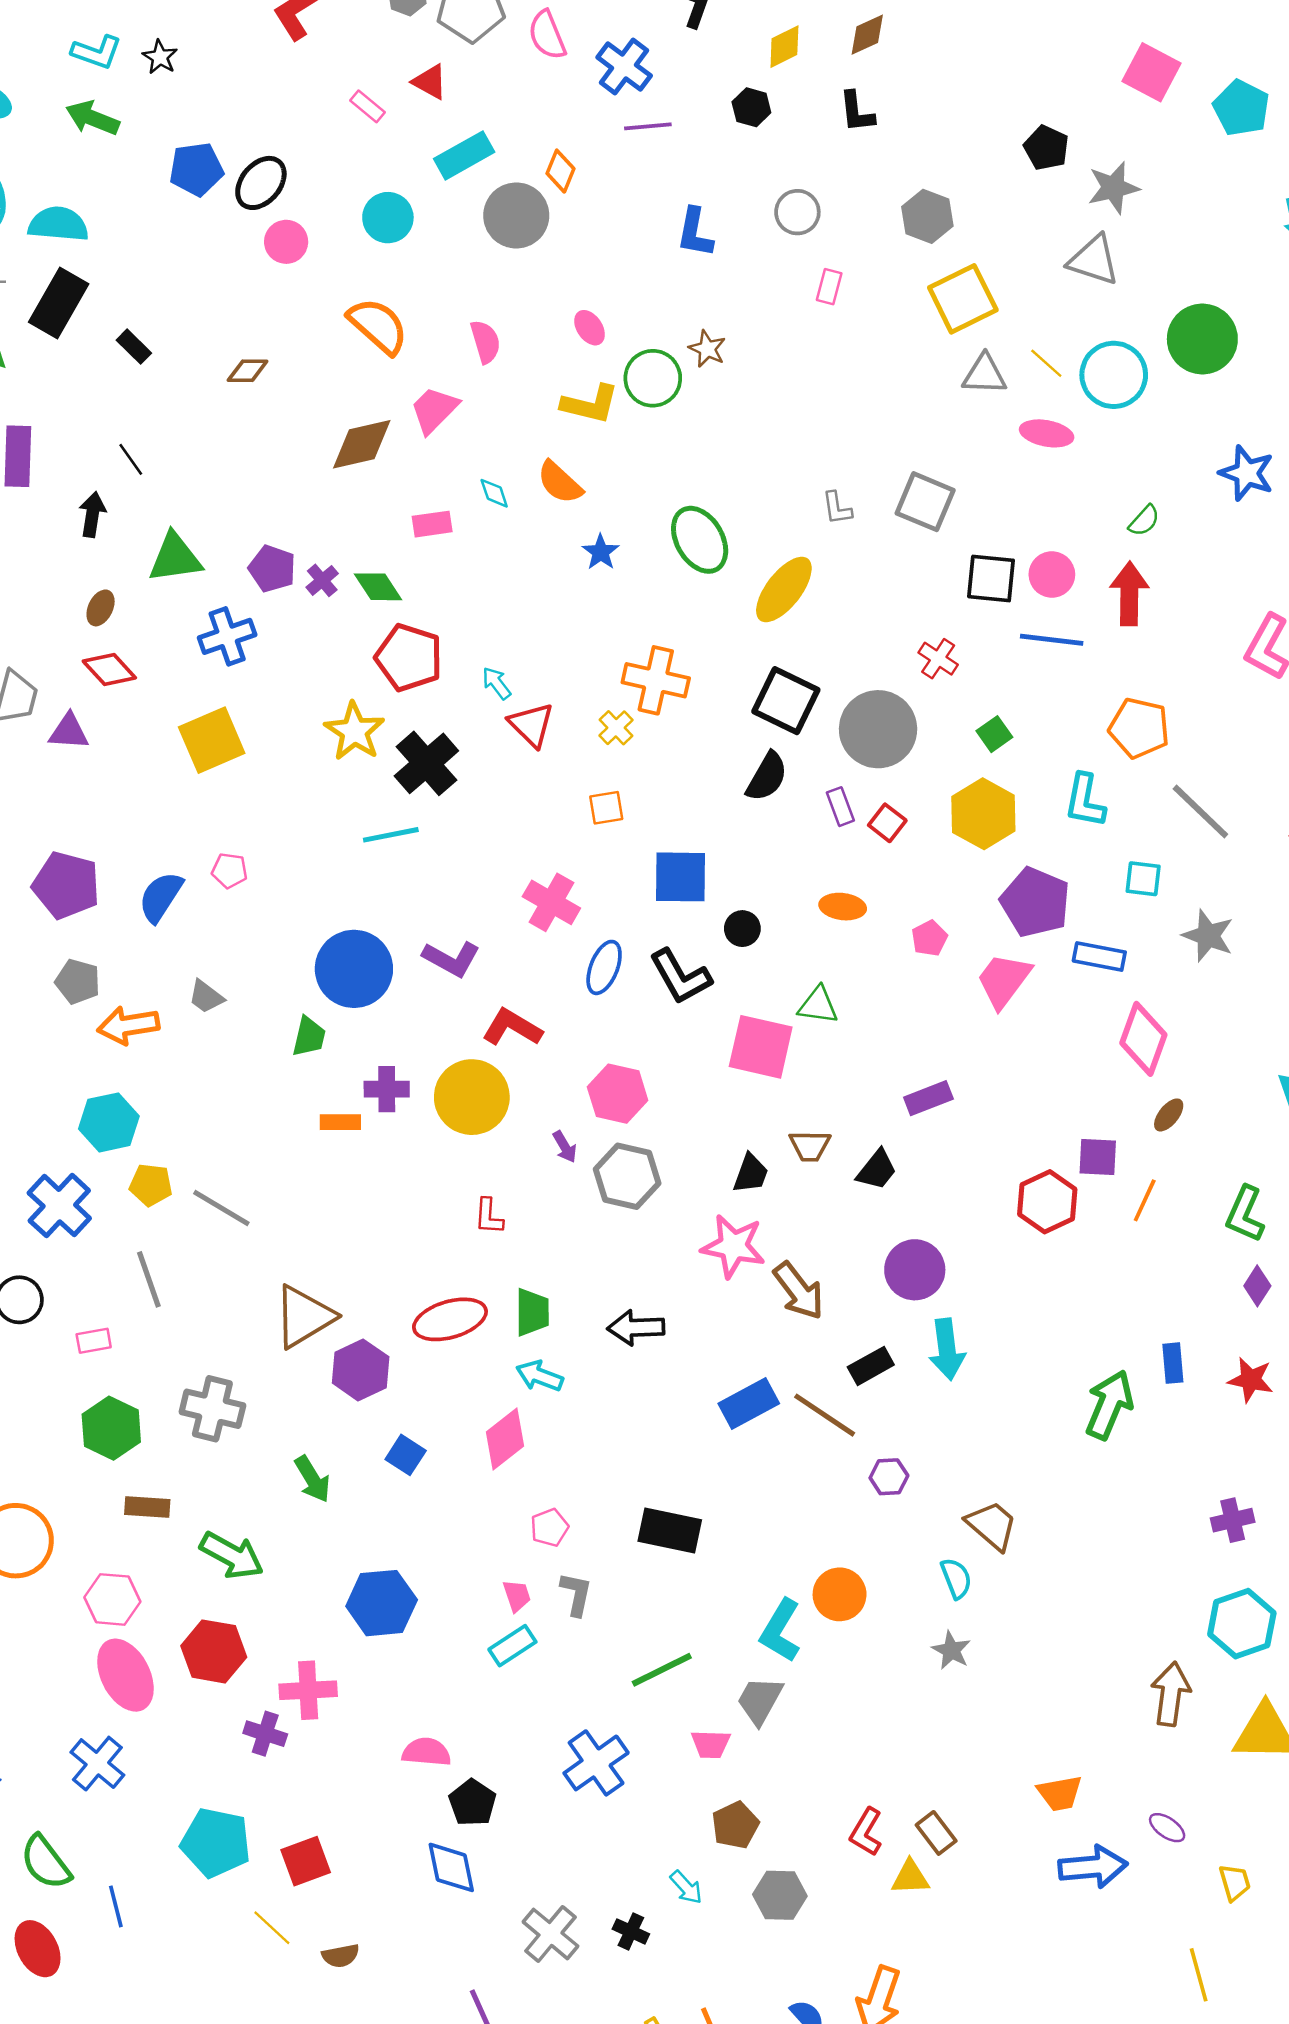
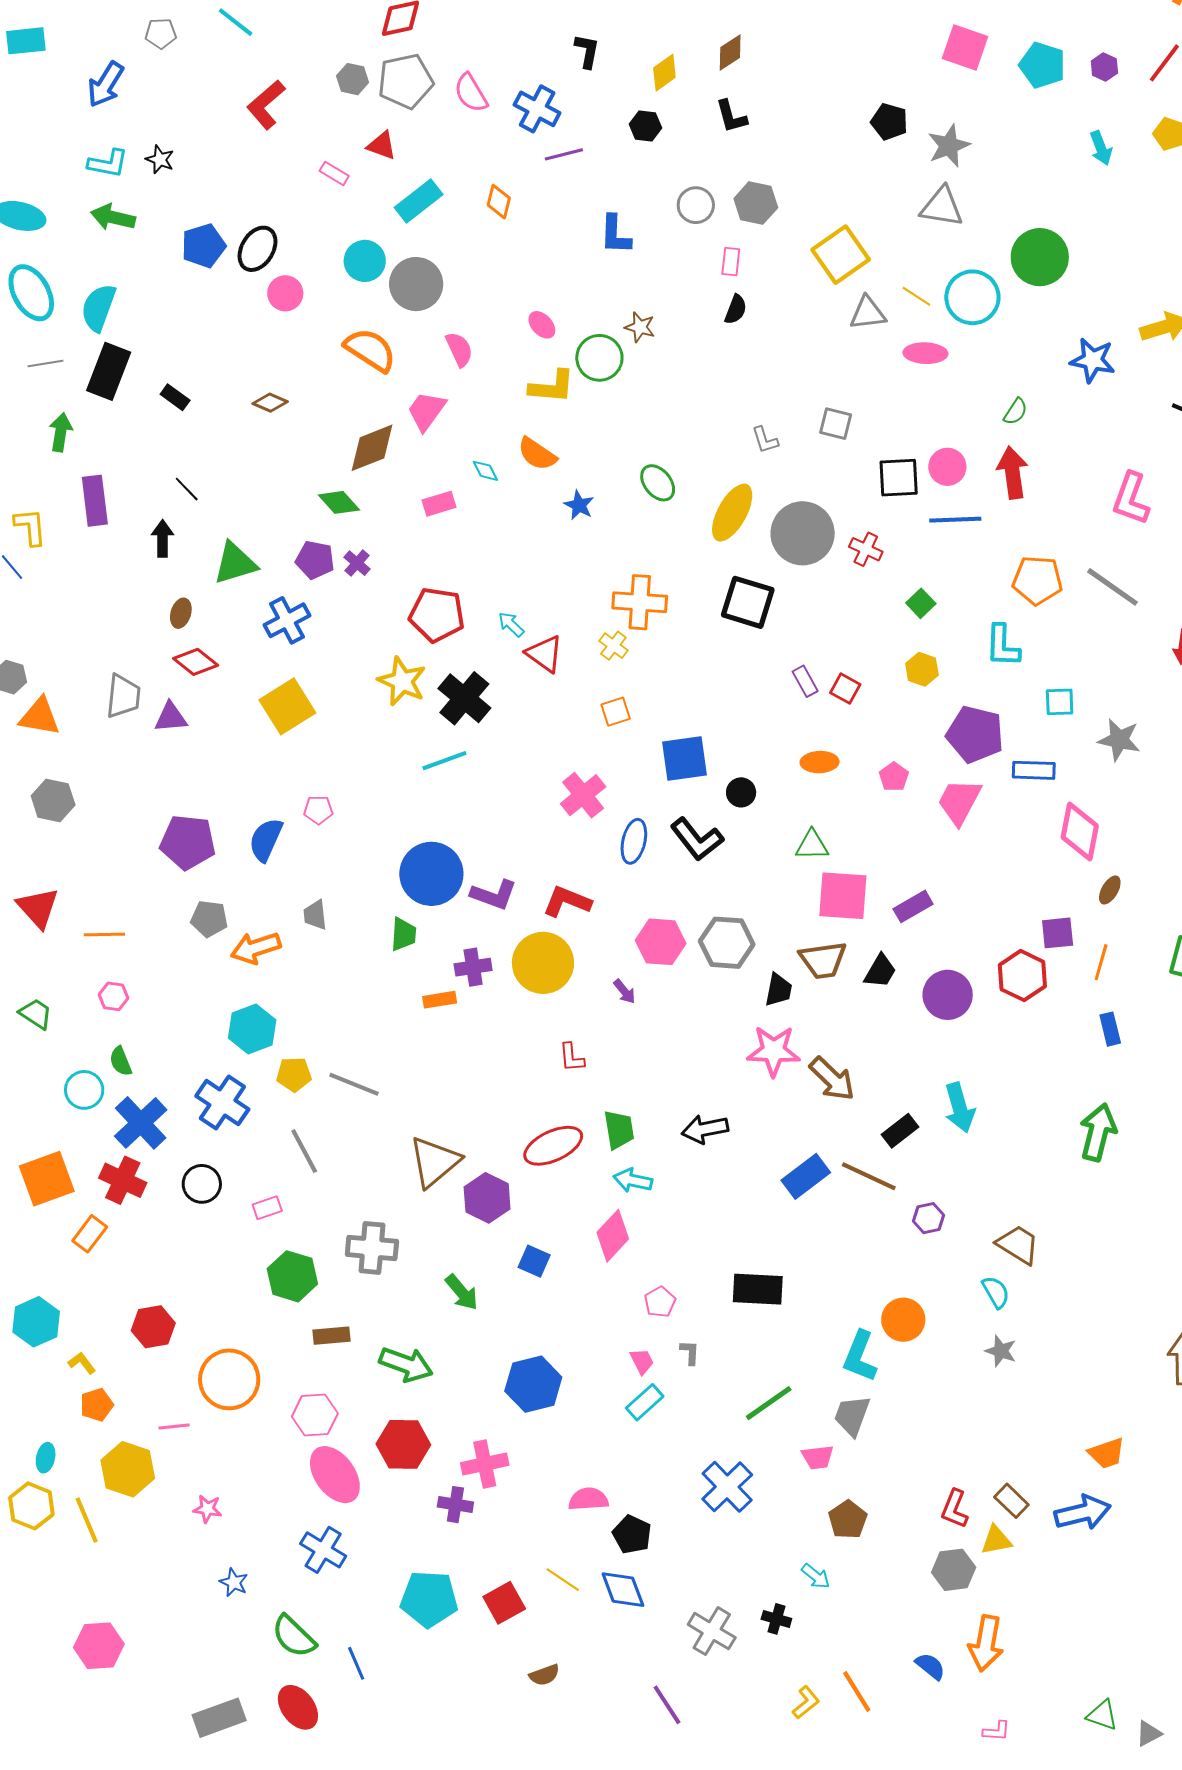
gray circle: (516, 215) -> (416, 284), moved
gray hexagon: (927, 216) -> (756, 203), moved
cyan semicircle: (58, 224) -> (98, 308), turned -66
brown diamond: (248, 371) -> (270, 403), turned 32
gray square: (925, 502) -> (836, 424), size x0.7
green ellipse: (700, 540) -> (658, 483), size x0.7
green diamond: (378, 587) -> (339, 502), moved
gray circle: (878, 729) -> (803, 533), moved
black semicircle: (767, 777) -> (736, 309), moved, size x0.7
gray line: (1200, 812) -> (1113, 587), moved
yellow hexagon: (983, 814) -> (922, 669), size x0.6
pink cross: (551, 902) -> (583, 795), turned 30
purple L-shape: (451, 959) -> (494, 895), moved
gray trapezoid: (206, 997) -> (315, 915), turned 56
pink square: (761, 1047) -> (843, 896), moved
brown trapezoid: (810, 1146) -> (823, 960), size x1.4
gray hexagon: (627, 1176) -> (727, 943), moved
purple circle: (915, 1270) -> (948, 995), moved
blue rectangle: (1173, 1363) -> (1110, 1029), moved
gray L-shape: (576, 1594) -> (690, 1352), size x0.7
blue arrow: (1093, 1867) -> (1083, 1513), moved
gray hexagon: (780, 1895) -> (954, 1570), moved
yellow line: (272, 1928) -> (563, 1580), moved

